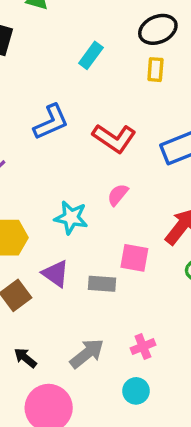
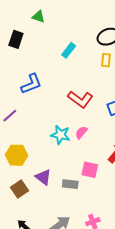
blue L-shape: (51, 122) -> (31, 84), moved
cyan star: (71, 218) -> (60, 135), moved

